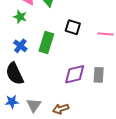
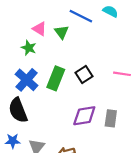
black square: (73, 27) -> (84, 74), moved, turned 35
blue cross: (20, 46) -> (27, 80), size x1.5

